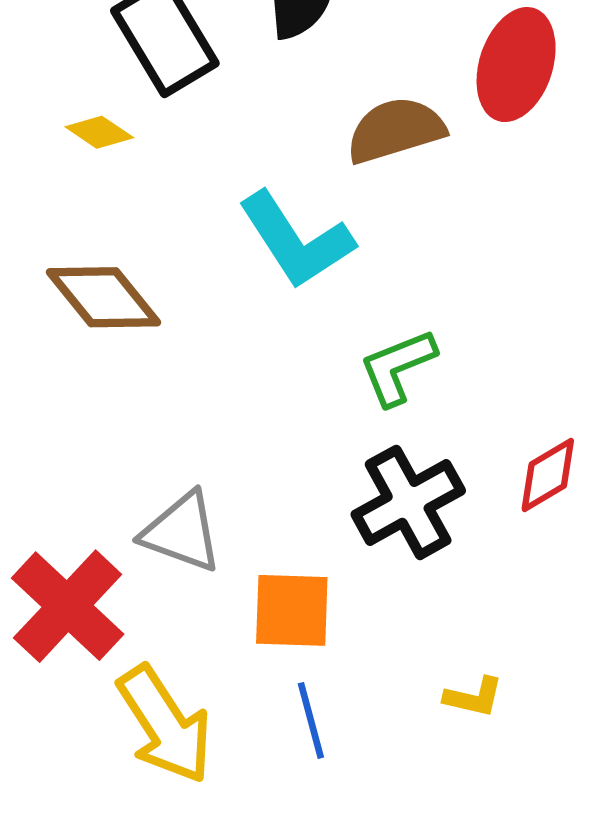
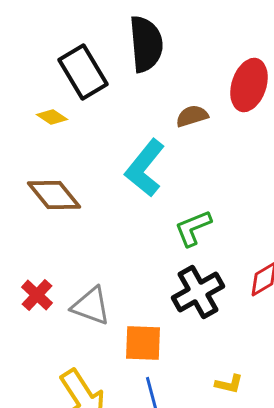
brown semicircle: (395, 130) -> (192, 116), size x0.7
cyan L-shape: (296, 240) -> (145, 168), turned 72
red cross: (68, 606) -> (37, 295), moved, size x0.6

